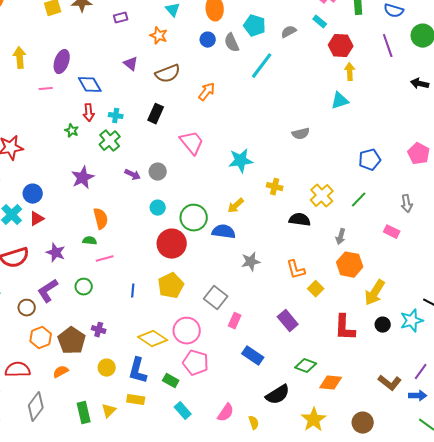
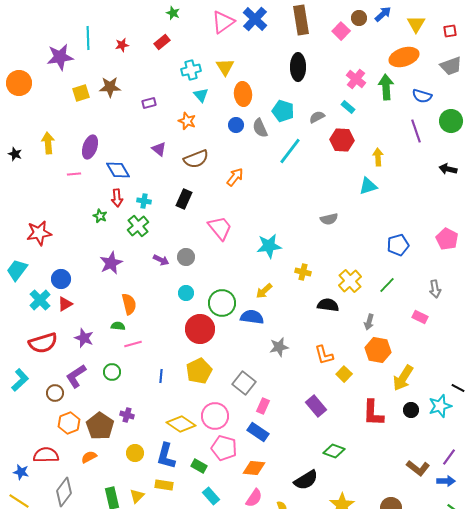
red hexagon: (341, 46) -> (342, 140), moved
blue rectangle: (253, 356) -> (258, 432), moved
orange diamond: (331, 383) -> (254, 468), moved

